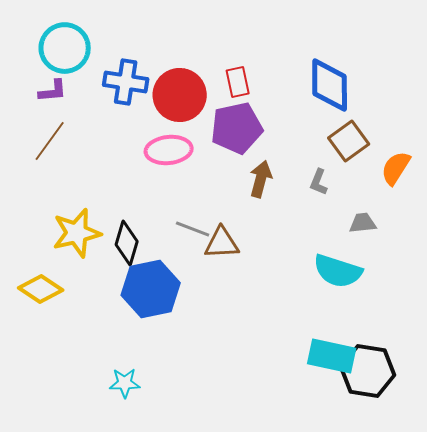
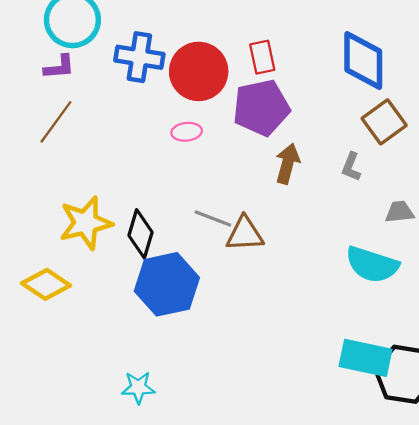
pink ellipse: (169, 150) -> (187, 132), size x0.6

